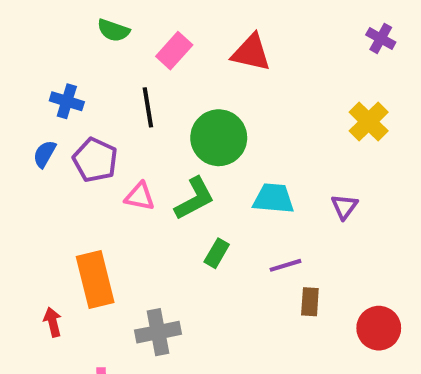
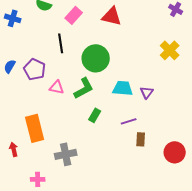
blue cross: (67, 101) -> (13, 18), moved
purple triangle: (344, 207) -> (147, 92), moved

